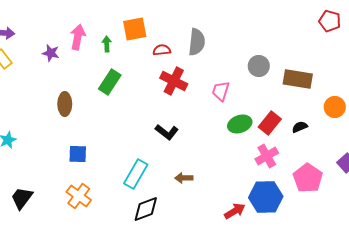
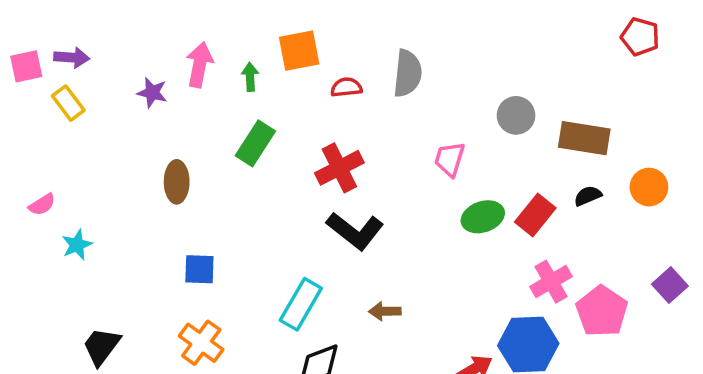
red cross: (174, 81) -> (339, 168), moved, turned 36
black semicircle: (300, 127) -> (588, 196), moved
black L-shape: (167, 132) -> (355, 231), size x1.4
pink cross: (267, 156) -> (551, 282), moved

